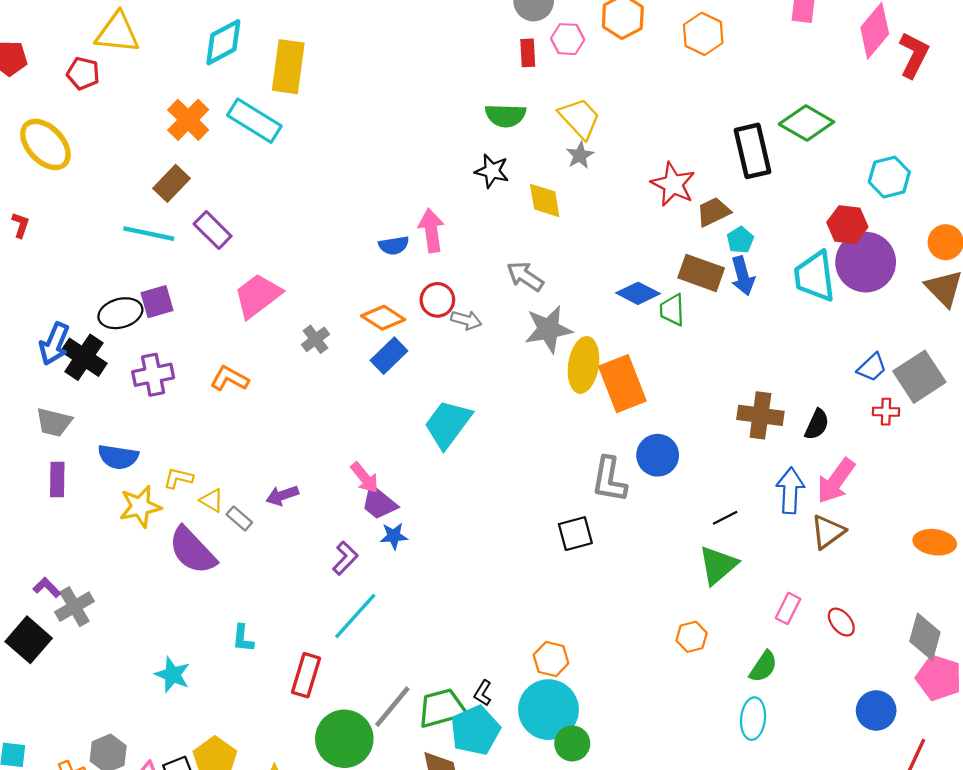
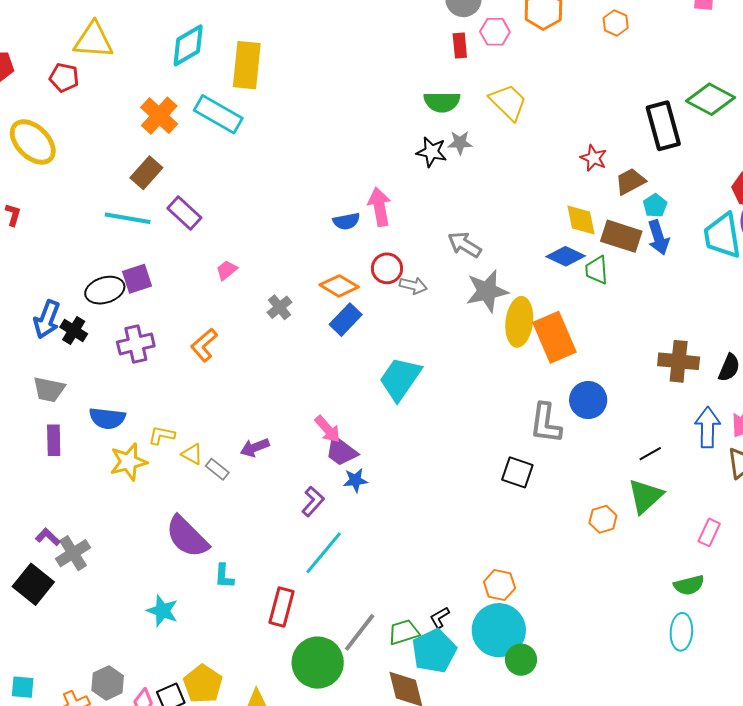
orange hexagon: (703, 34) -> (616, 23), size x0.7
gray star: (580, 155) -> (460, 143), moved, turned 30
red star: (673, 184) -> (593, 158), size x0.7
yellow diamond: (545, 200) -> (581, 220), moved
pink trapezoid: (258, 296) -> (227, 270), size x0.5
black cross: (84, 357) -> (74, 330), size x0.7
orange L-shape: (229, 379) -> (204, 345), turned -68
black square: (575, 534) -> (517, 472), turned 36
purple semicircle: (192, 551) -> (187, 537), moved
orange hexagon: (692, 637) -> (603, 519), moved
green semicircle: (763, 667) -> (689, 585), turned 44
black L-shape: (483, 693) -> (440, 617), turned 30
green trapezoid: (442, 708) -> (404, 632), size x0.7

